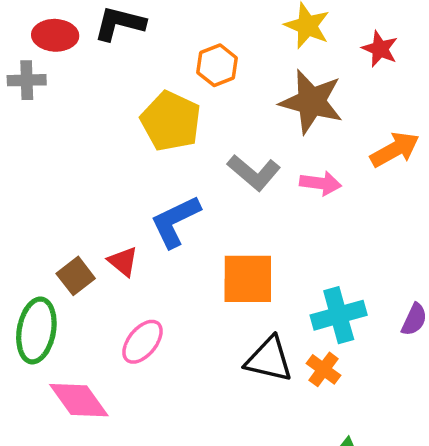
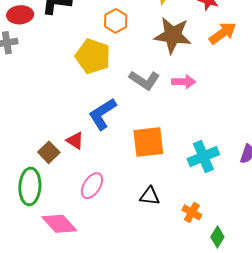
orange arrow: (395, 150) -> (223, 33), moved
black triangle: (269, 359) -> (150, 196), moved, size x0.7
orange cross: (324, 369) -> (192, 212), moved

